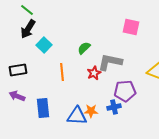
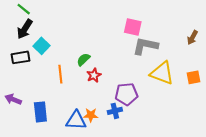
green semicircle: (84, 48) -> (83, 60), moved
gray L-shape: (110, 62) -> (145, 46), moved
black rectangle: (18, 70) -> (20, 57), moved

